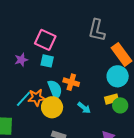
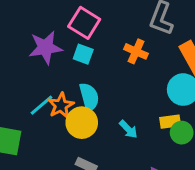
purple star: (21, 60) -> (46, 48), size x1.6
orange cross: (71, 82) -> (136, 51), moved
orange star: (36, 98) -> (61, 106), turned -30

